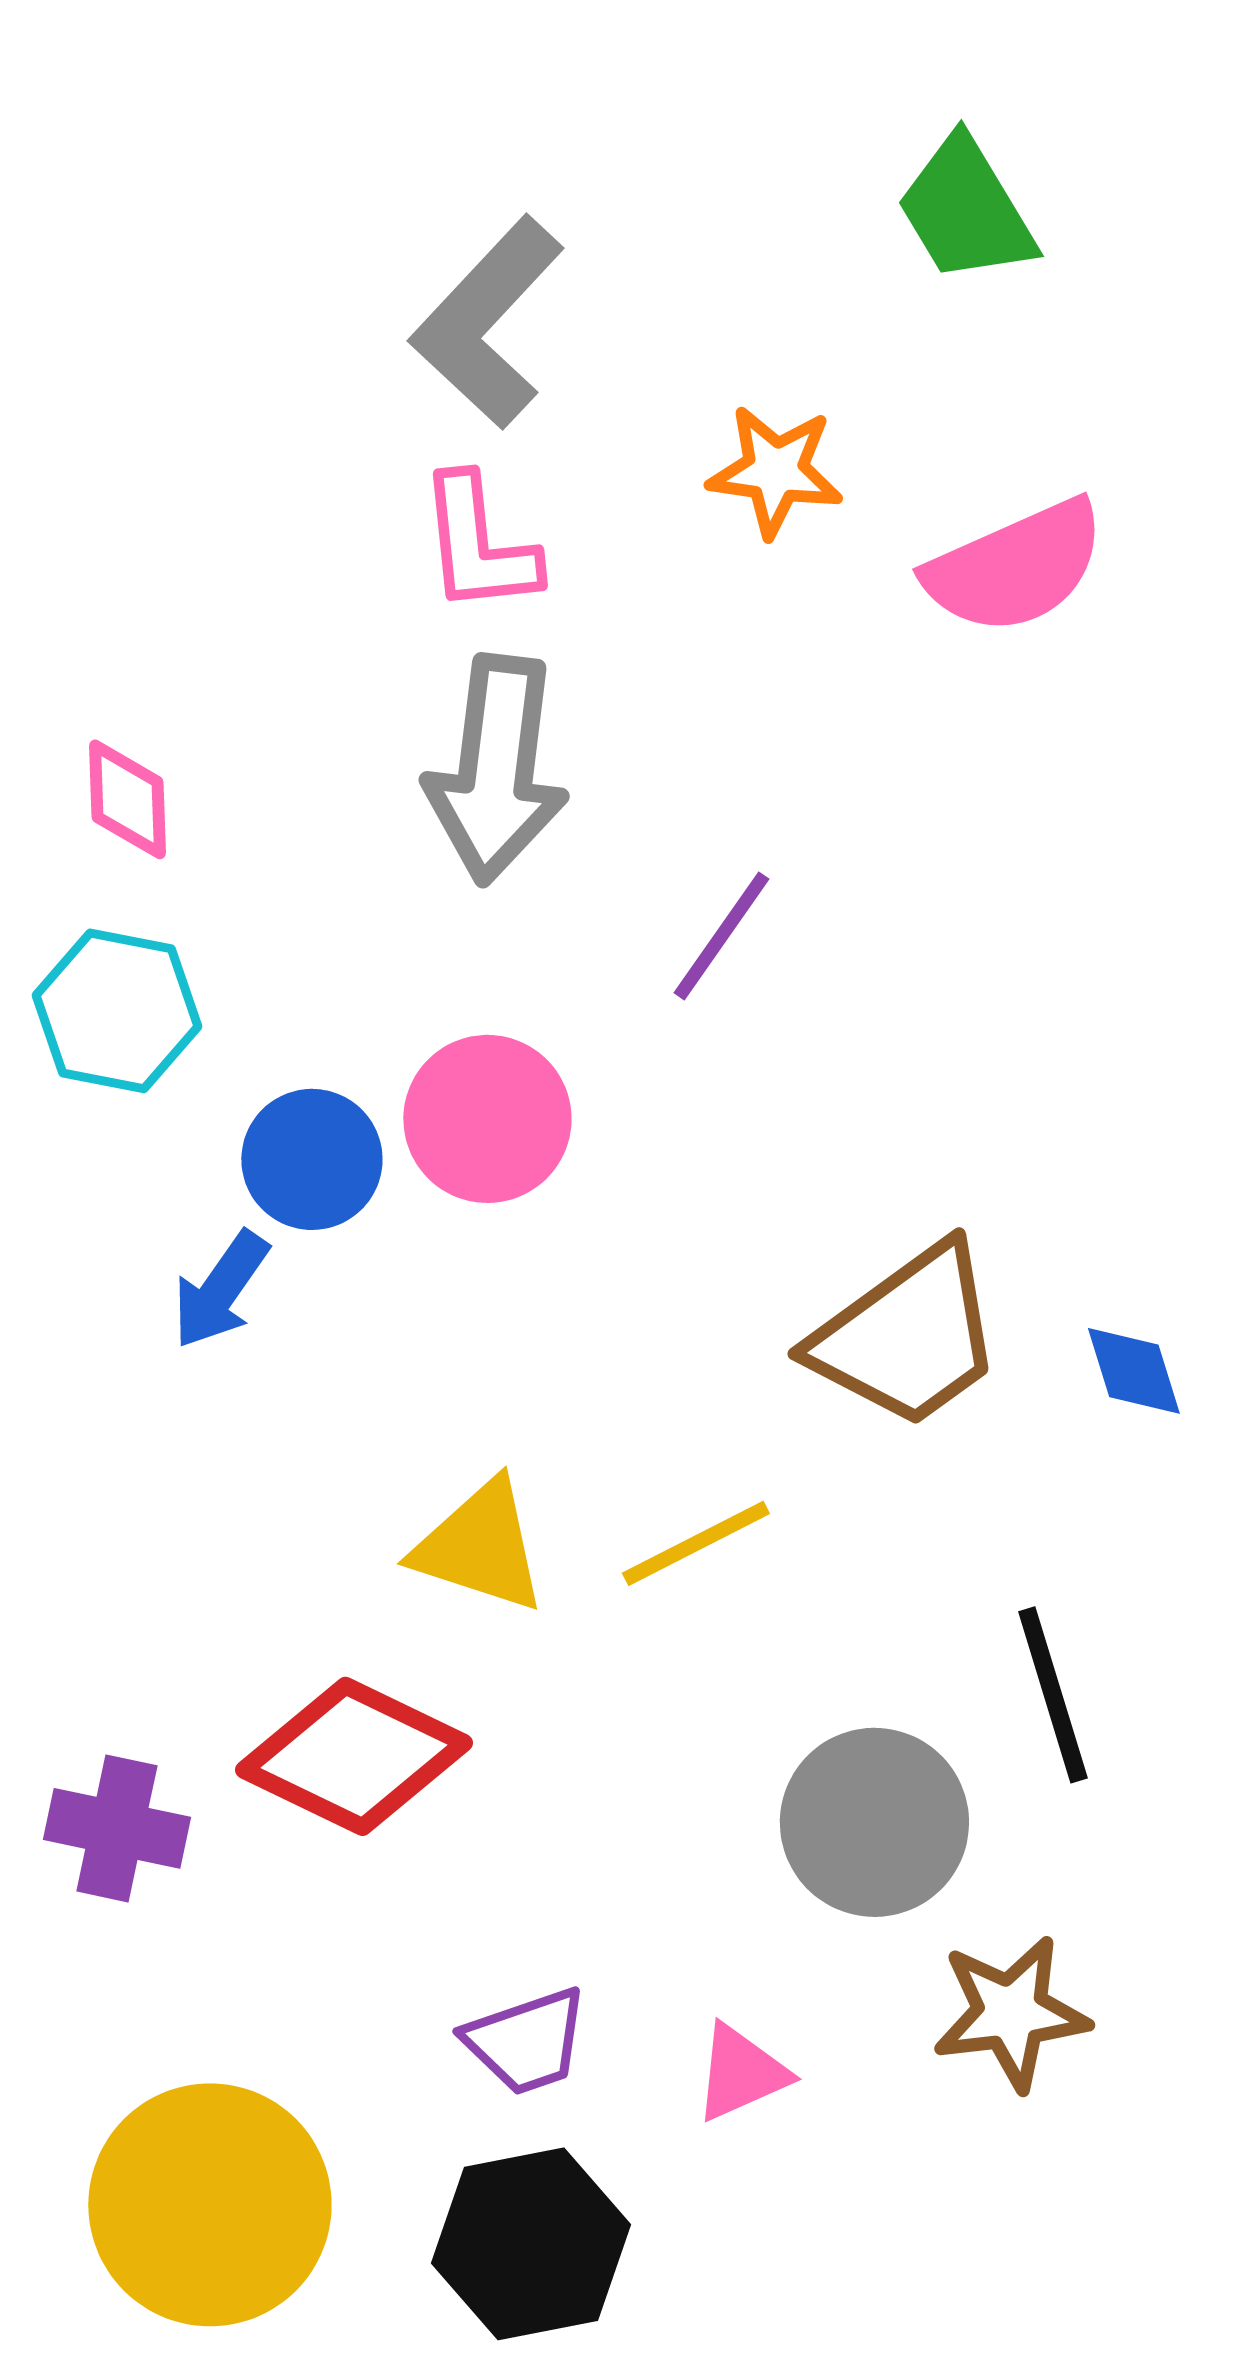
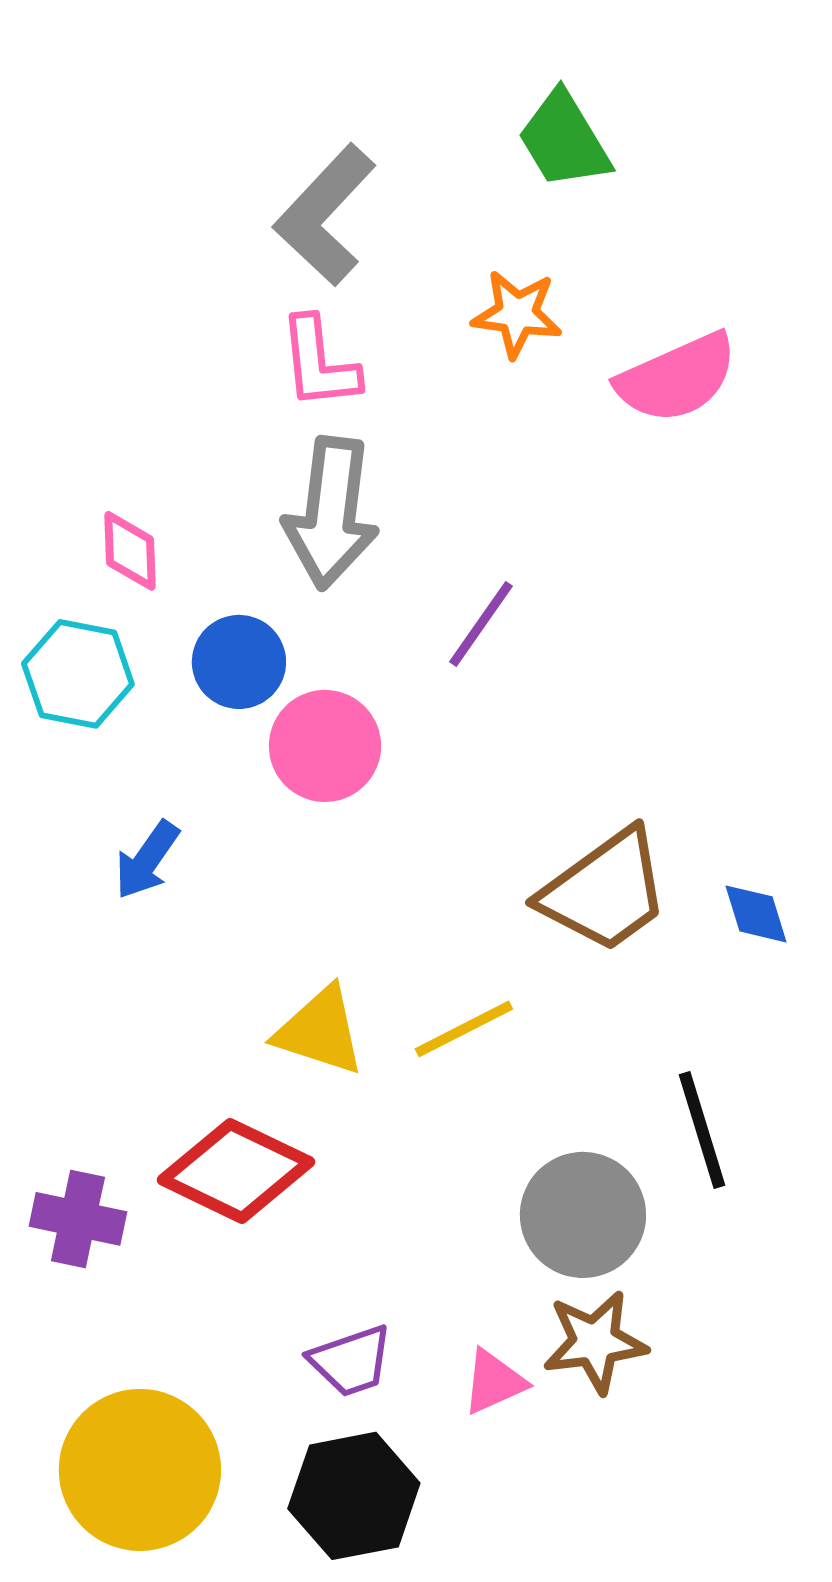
green trapezoid: (966, 210) -> (564, 140), moved
pink diamond: (127, 799) -> (130, 551), moved
blue circle: (312, 1159) -> (239, 662), moved
brown star: (1011, 2013) -> (595, 1342), moved

